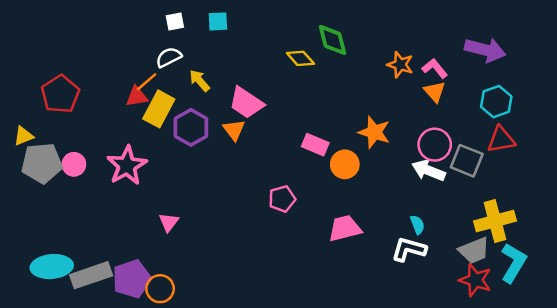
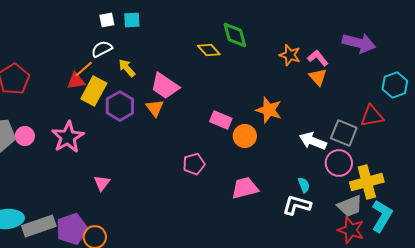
cyan square: (218, 21) -> (132, 20), moved
cyan hexagon: (496, 102) -> (395, 85), moved
pink circle: (435, 145) -> (339, 163), moved

